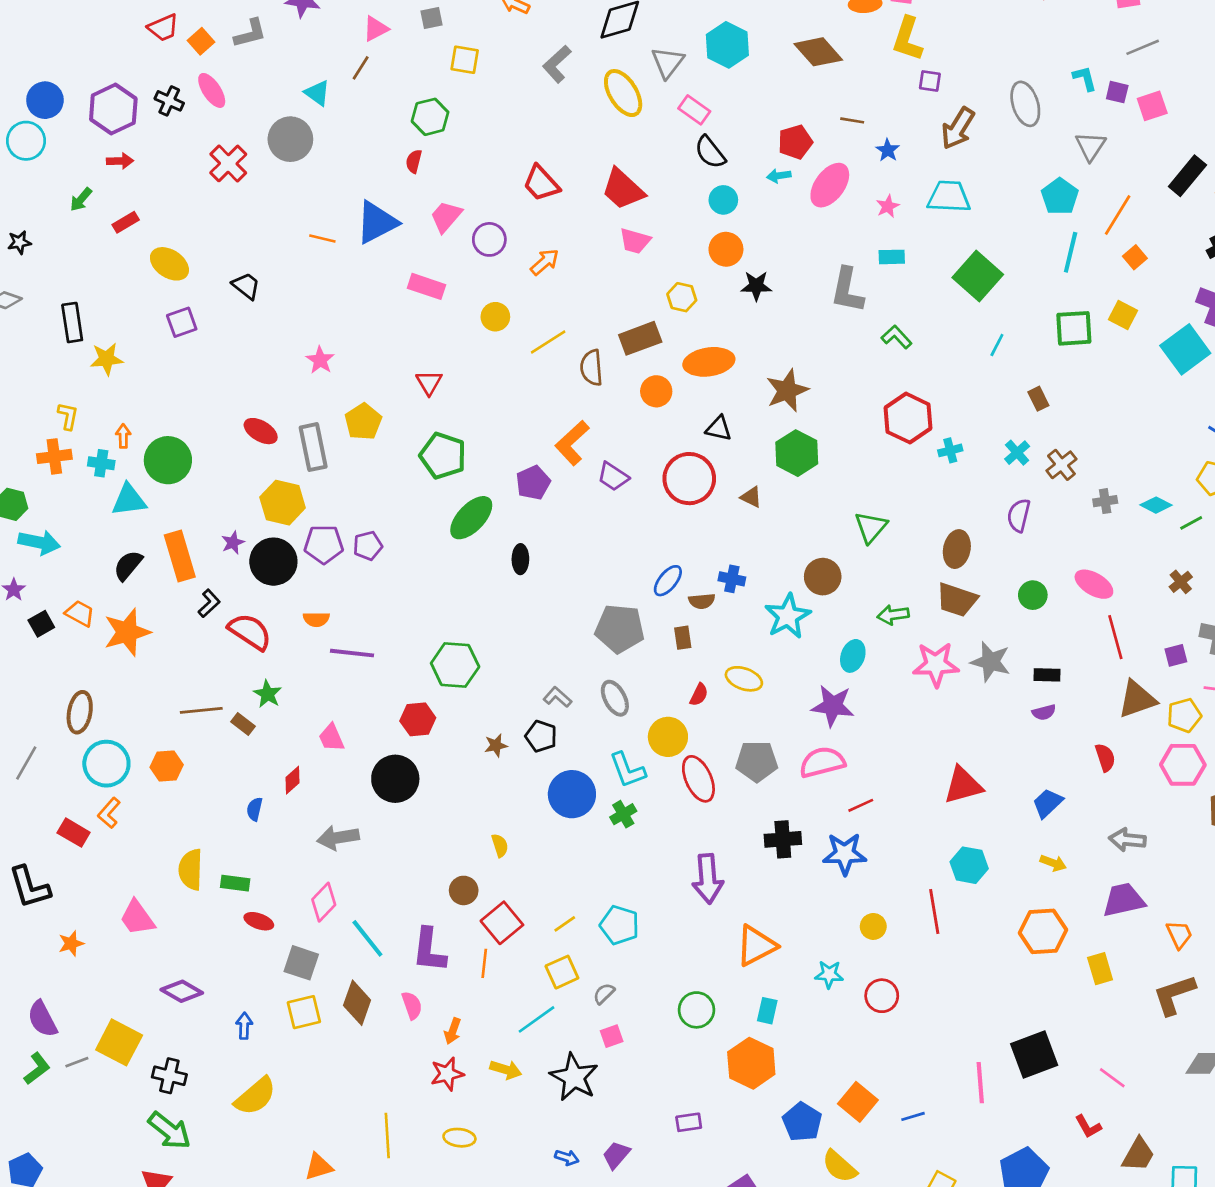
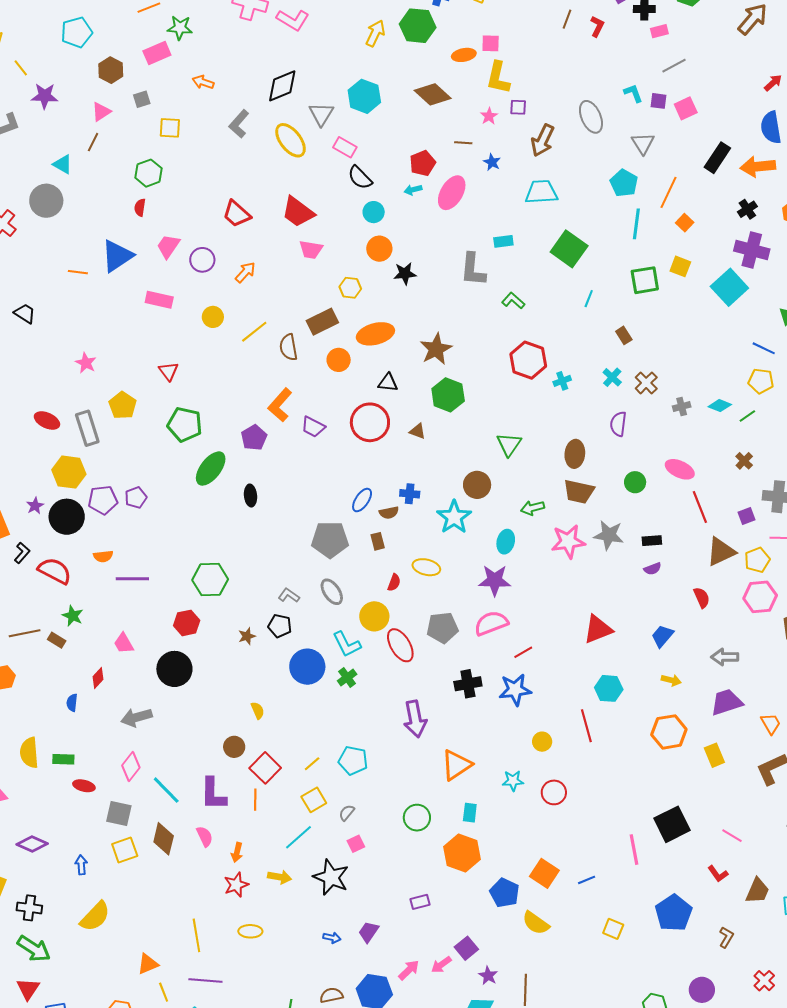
pink star: (888, 206) -> (489, 116), moved

